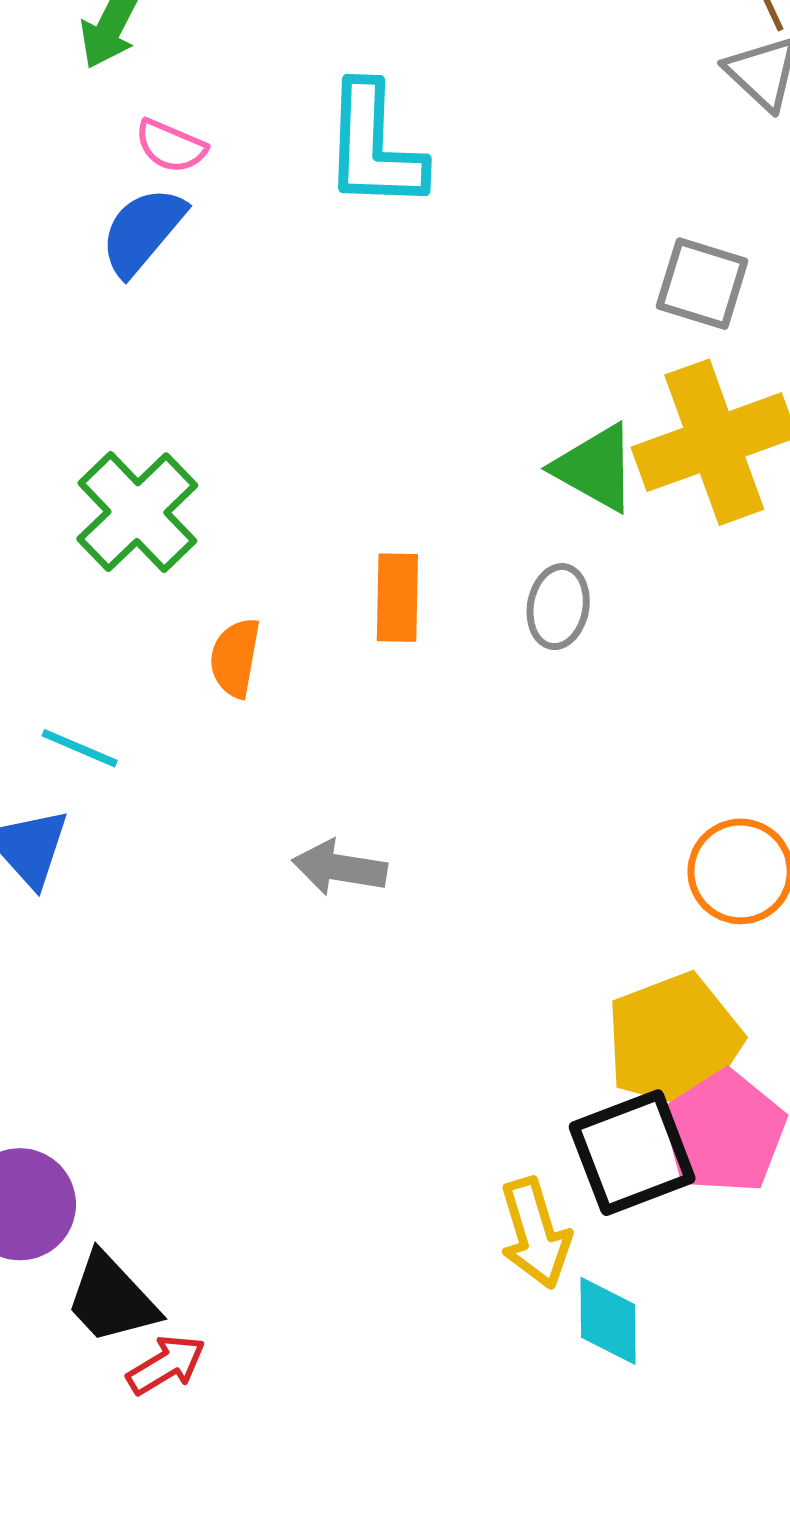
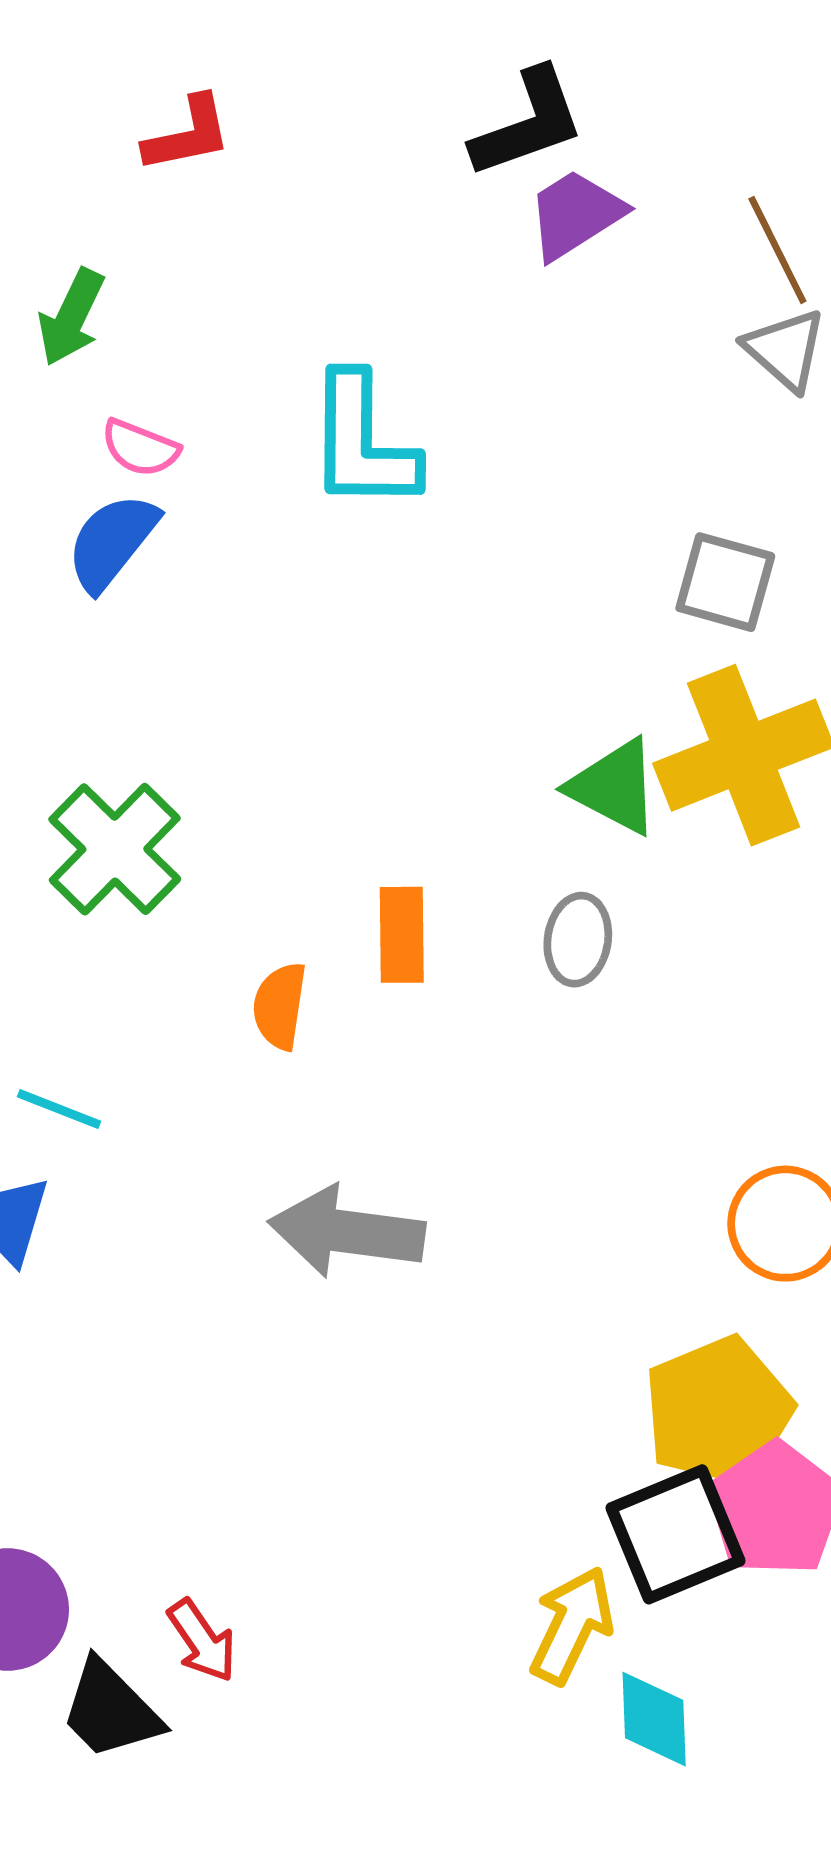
orange semicircle: (235, 658) -> (280, 1006), moved
gray arrow: (339, 868) -> (347, 1232), size x1.5
yellow arrow: (535, 1233) -> (572, 1625), turned -136
red arrow: (166, 1365) -> (202, 1641), moved, turned 88

